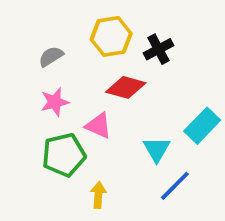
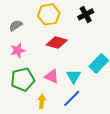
black cross: (159, 49) -> (86, 14), moved
pink triangle: (98, 126) -> (52, 76), moved
blue line: (175, 186) -> (72, 98), moved

